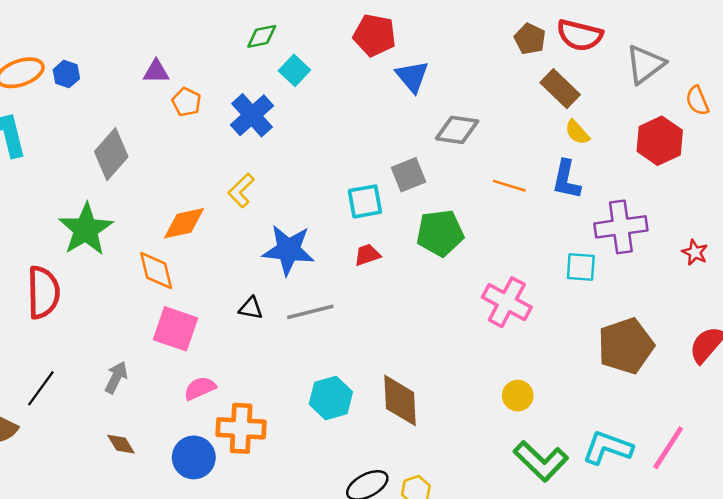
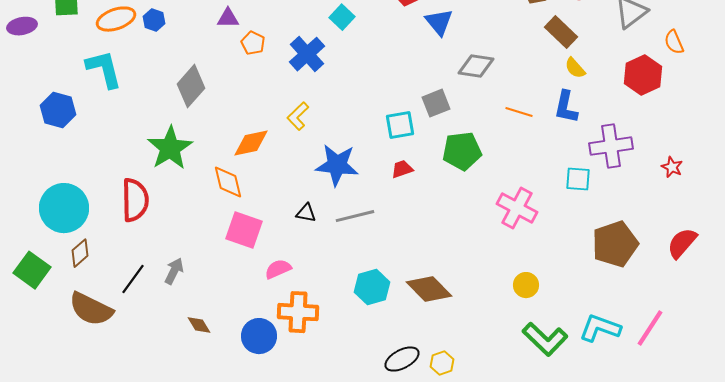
gray arrow: (116, 377) -> (174, 271), moved
pink semicircle: (200, 388) -> (278, 269), moved
brown diamond: (400, 400) -> (429, 289), turned -42

